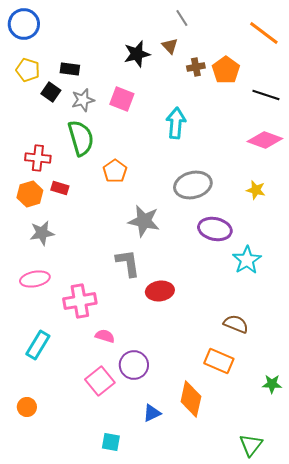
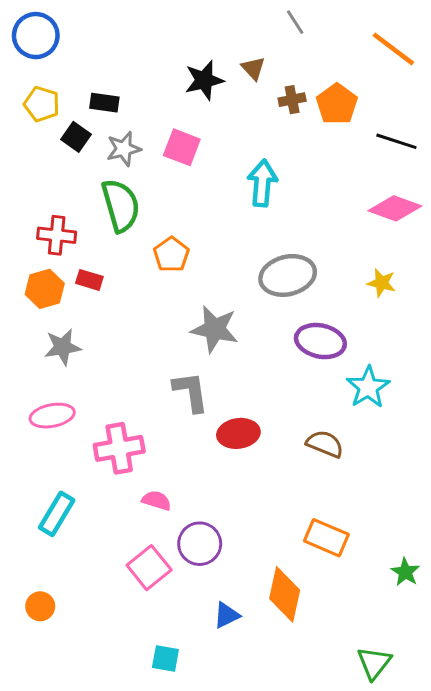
gray line: (182, 18) -> (295, 22), moved
brown semicircle: (236, 324) -> (325, 444), moved
green star: (272, 384) -> (405, 572), turned 30

